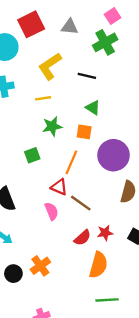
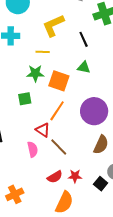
black line: (87, 76) -> (84, 39), turned 42
green triangle: (93, 108) -> (84, 67), turned -32
green star: (52, 126) -> (35, 73), moved
orange square: (84, 132) -> (59, 81), moved, size x1.5

